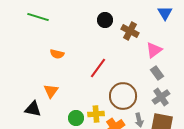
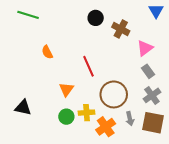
orange semicircle: (57, 54) -> (47, 52), turned 48
red line: (98, 68) -> (89, 66), turned -60
orange triangle: (51, 91) -> (66, 89), moved

